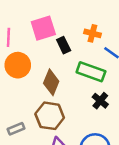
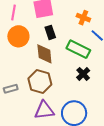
black rectangle: (64, 45) -> (50, 32), moved
brown diamond: (51, 82) -> (44, 54), turned -35

